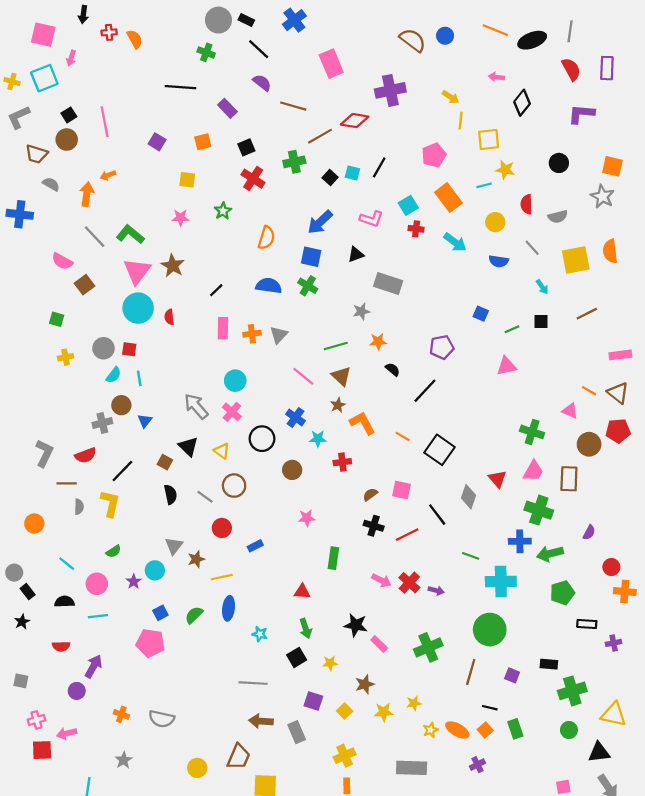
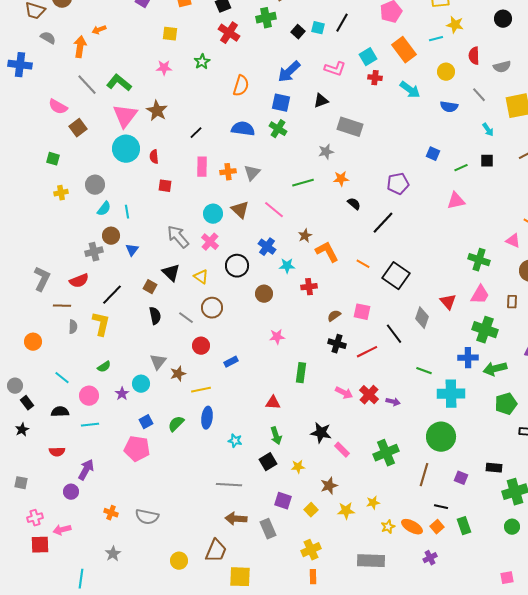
red square: (129, 349) -> (165, 186), moved
brown triangle: (341, 376) -> (240, 210), moved
brown rectangle: (569, 479) -> (512, 302), size x0.6

